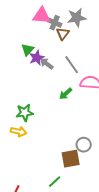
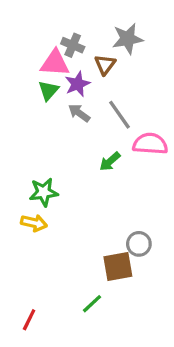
pink triangle: (42, 16) -> (55, 63), moved
gray cross: (55, 23) -> (73, 45), moved
purple star: (37, 58) -> (78, 84), moved

